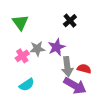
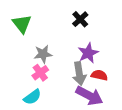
purple star: (57, 47) -> (88, 53), moved
pink cross: (22, 56) -> (40, 73), moved

